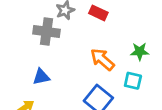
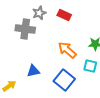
blue triangle: (41, 77) -> (33, 71), moved

